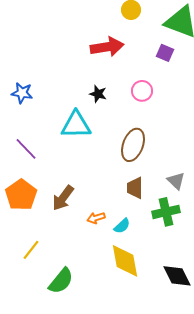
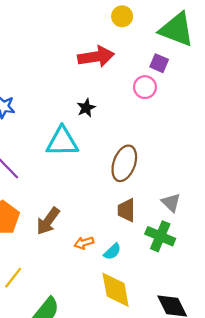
pink circle: (142, 91) -> (145, 87), moved
black star: (98, 94) -> (86, 108), turned 30
green cross: (166, 212) -> (160, 236), turned 36

